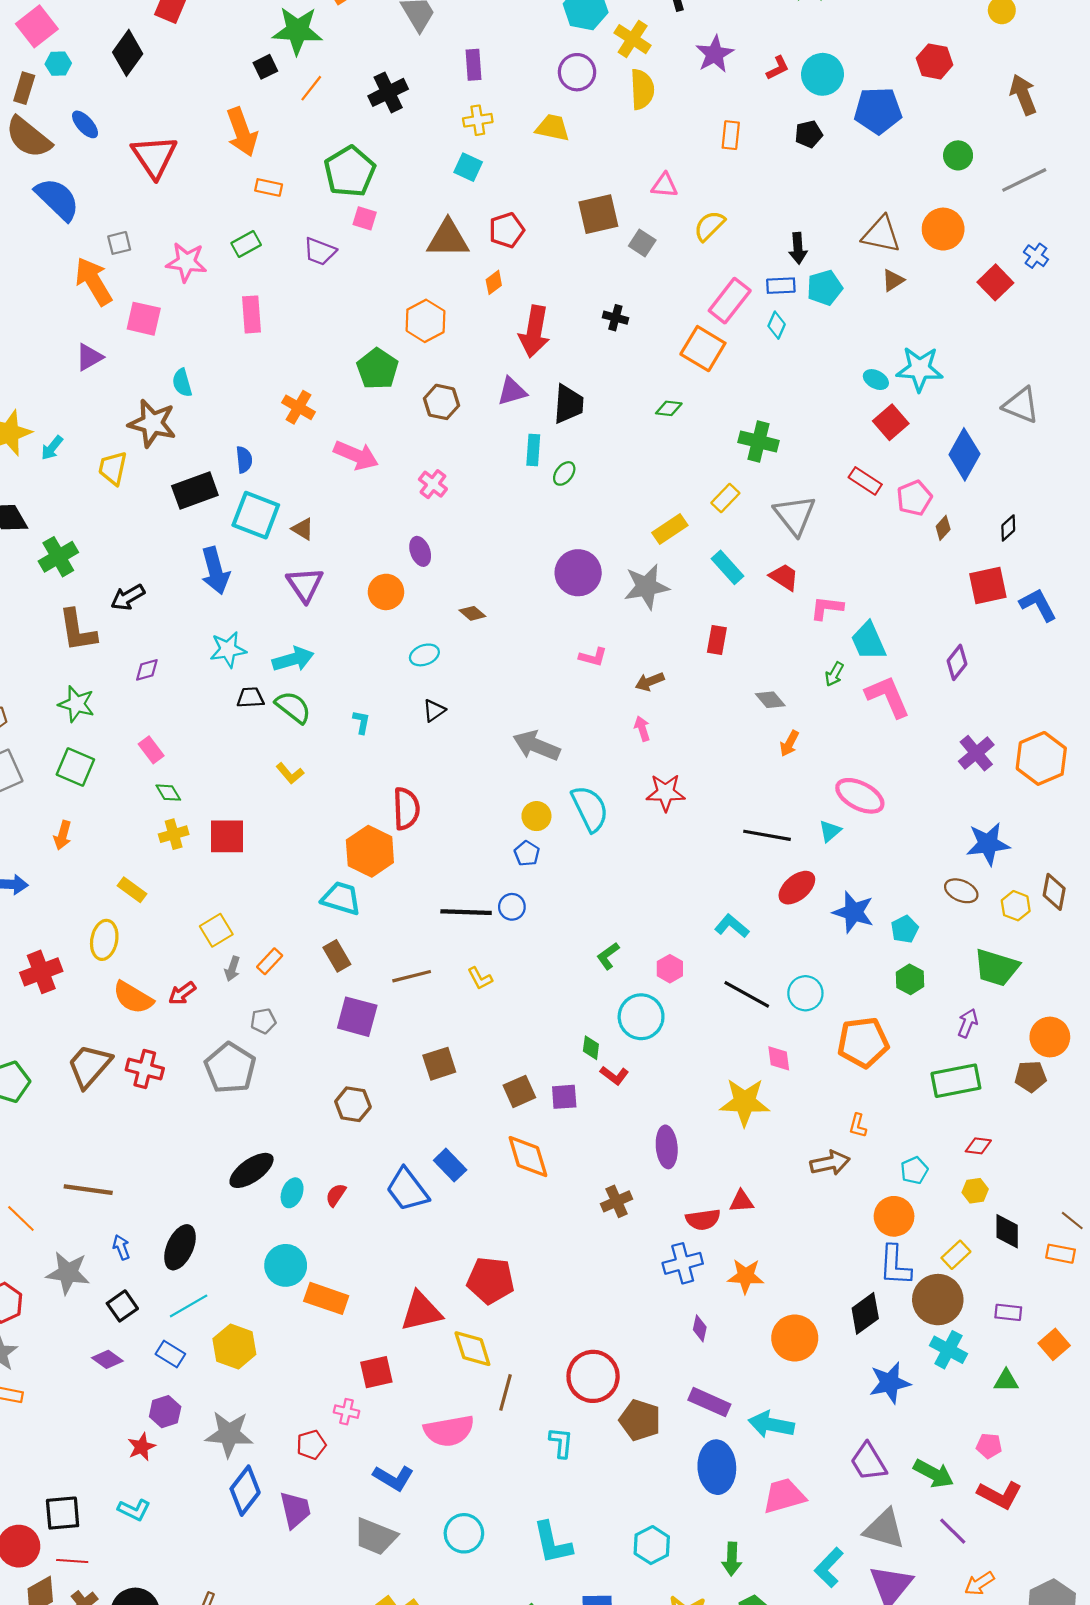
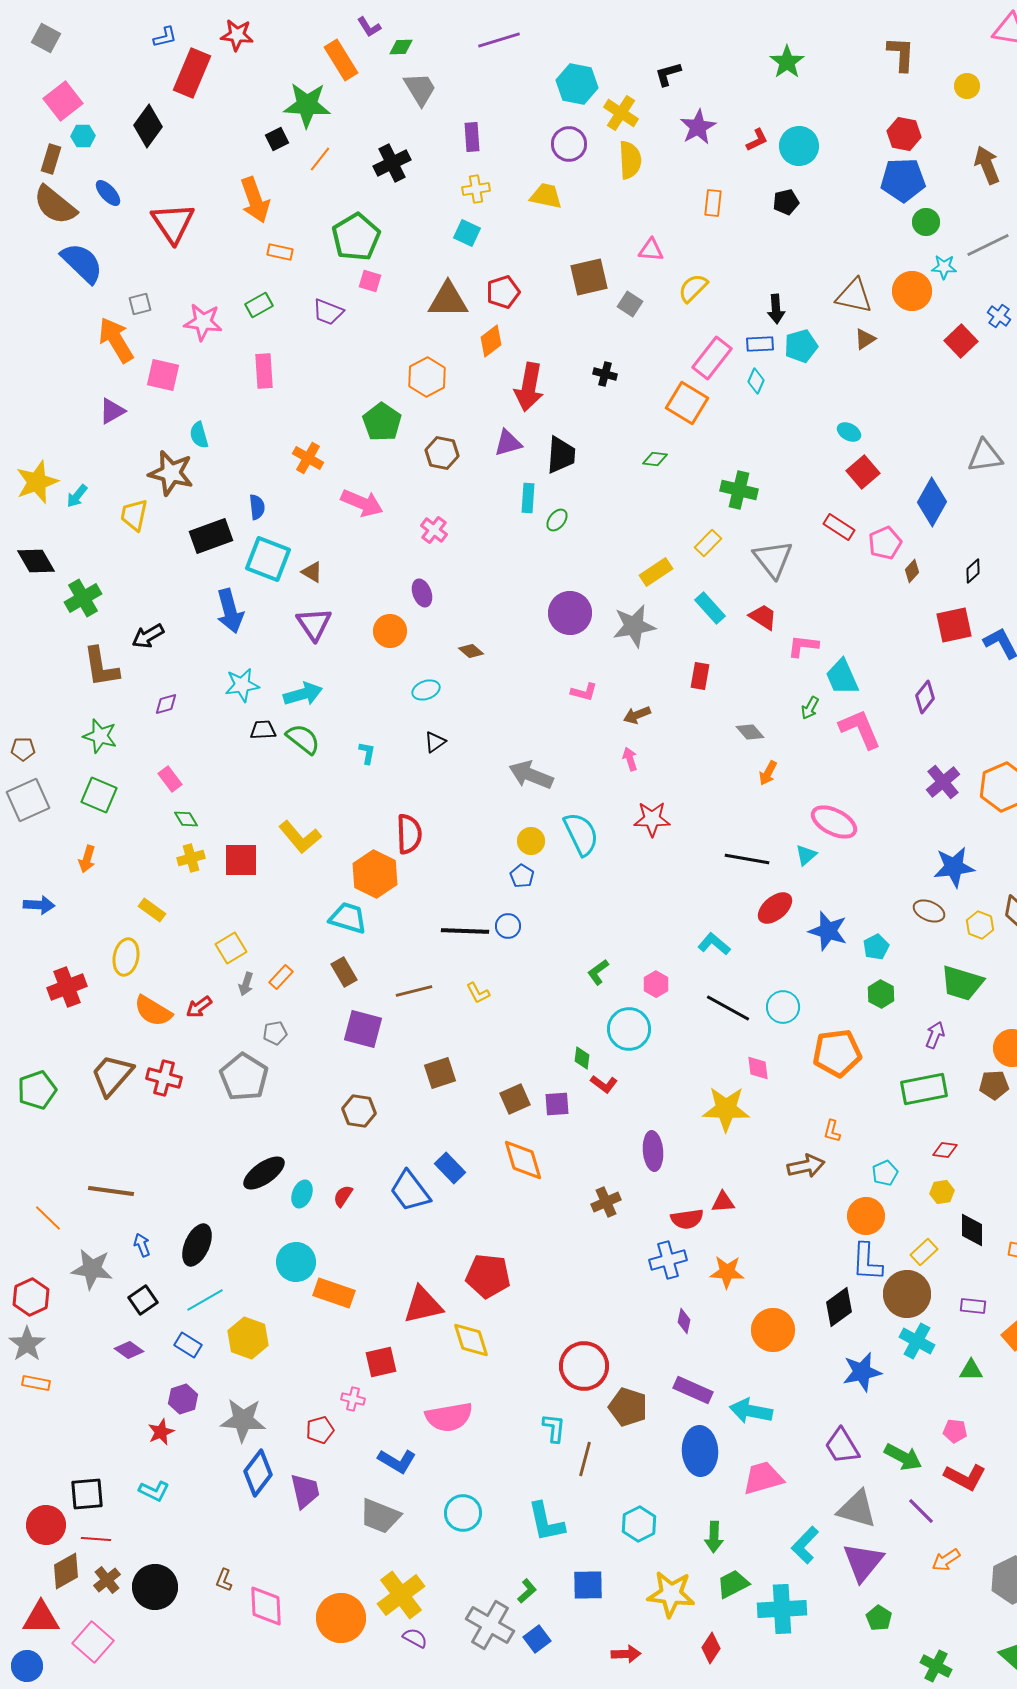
blue pentagon: (878, 111) -> (903, 180), moved
orange diamond: (494, 282) -> (491, 341), size x1.4
cyan star: (920, 369) -> (944, 267), moved, size x0.6
gray triangle: (1021, 405) -> (985, 456), turned -30
yellow L-shape: (290, 773) -> (300, 837), moved, size x1.6
brown line: (506, 1392) -> (585, 1459), moved

